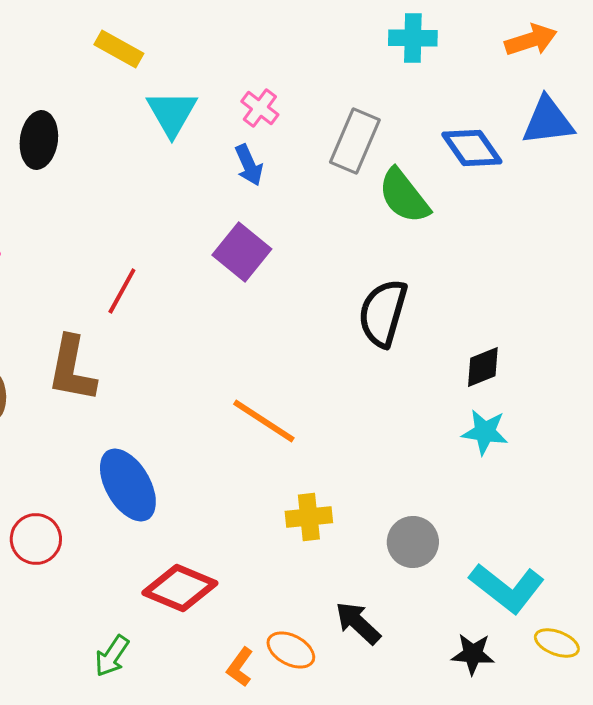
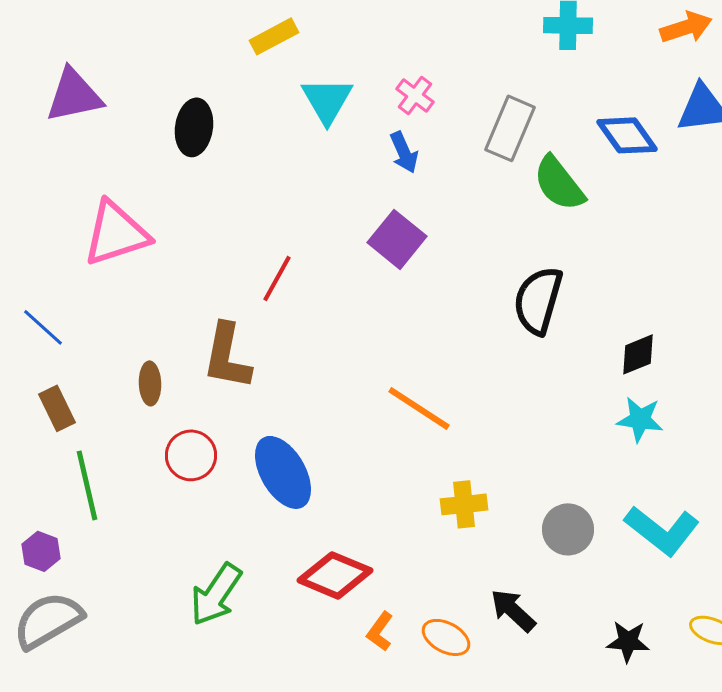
yellow rectangle: (119, 49) -> (274, 36), turned -57
red circle: (36, 539) -> (191, 455), moved
cyan L-shape: (507, 588) -> (662, 530), moved
green arrow: (112, 656) -> (216, 594), moved, size x1.5
orange L-shape: (240, 667) -> (380, 631), moved

